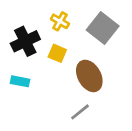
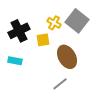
yellow cross: (60, 21) -> (54, 23), moved
yellow square: (57, 53) -> (43, 40), turned -32

